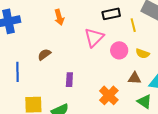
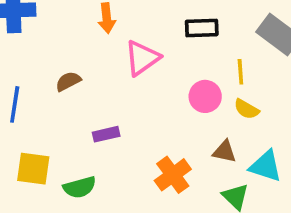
yellow line: (133, 25) -> (240, 72), moved
pink triangle: (94, 37) -> (142, 58), moved
purple rectangle: (69, 80) -> (106, 134), turned 64

